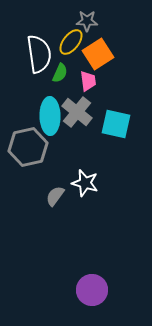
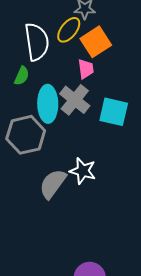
green semicircle: (60, 73) -> (22, 76), moved
gray semicircle: (55, 196) -> (53, 184), size x1.5

